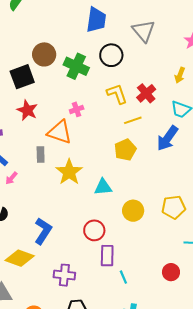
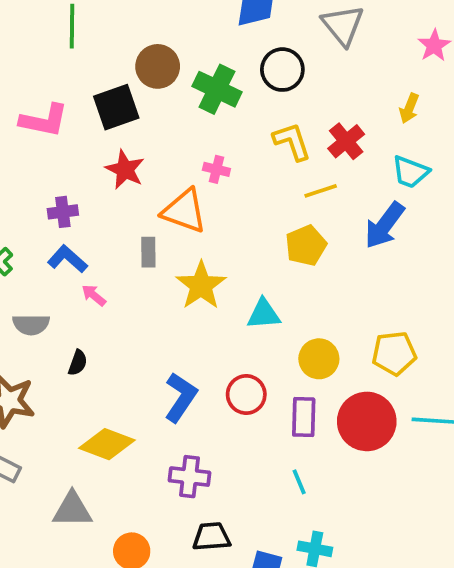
pink cross: (77, 109) -> (216, 169), turned 32
pink arrow: (11, 178) -> (94, 295), turned 88
blue L-shape: (43, 231) -> (181, 397), moved
purple rectangle: (107, 256) -> (304, 417), moved
red circle: (171, 272) -> (367, 421), moved, size x1.8

